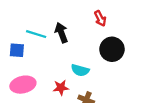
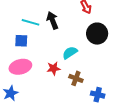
blue square: (17, 50) -> (21, 41), moved
cyan semicircle: (80, 70) -> (70, 53), turned 133

